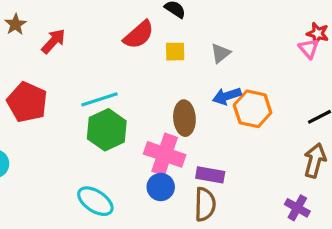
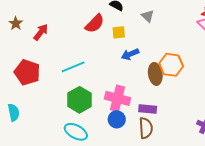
gray triangle: (221, 53) -> (148, 16), moved, turned -32
blue arrow: (227, 96) -> (130, 54), moved
brown ellipse: (184, 118) -> (155, 74), moved
green hexagon: (107, 130) -> (80, 100), moved

